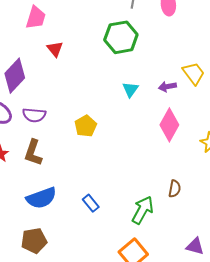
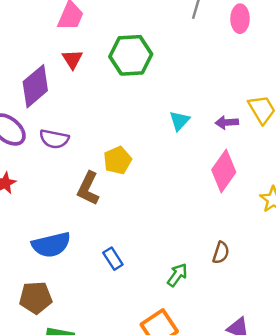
green hexagon: (121, 37) -> (131, 55), moved
red triangle: (55, 49) -> (72, 59), moved
brown L-shape: (33, 153) -> (88, 188), moved
green arrow: (143, 210) -> (177, 275), size x0.7

